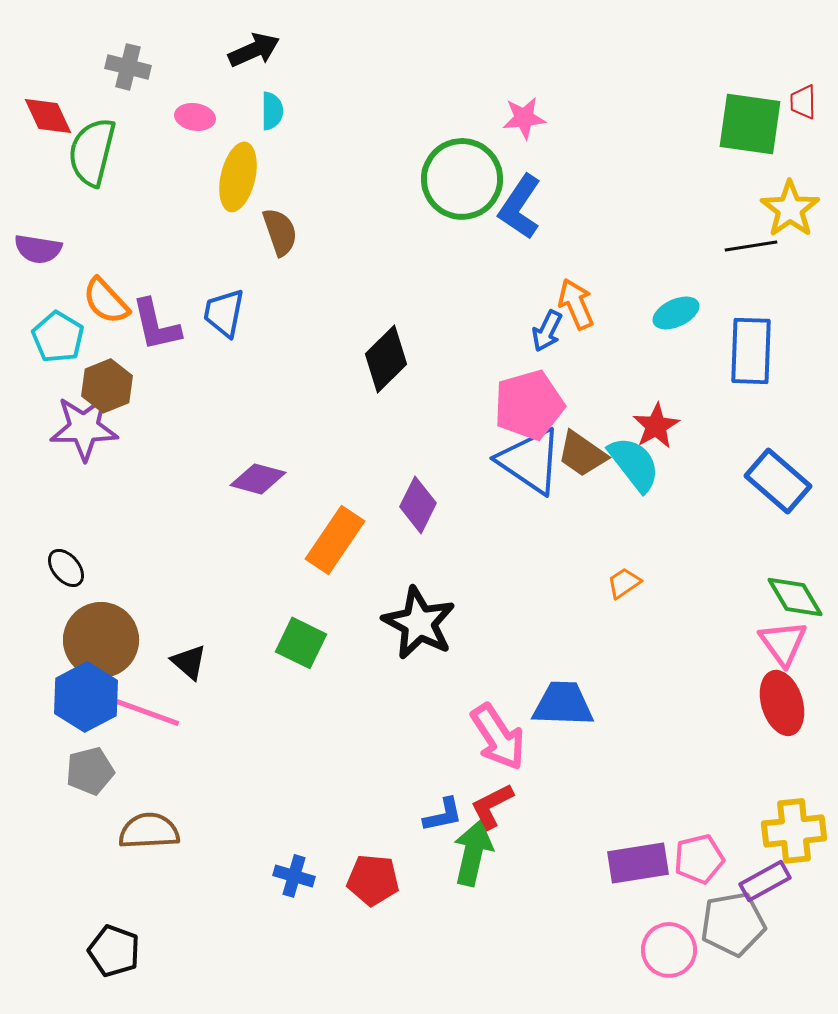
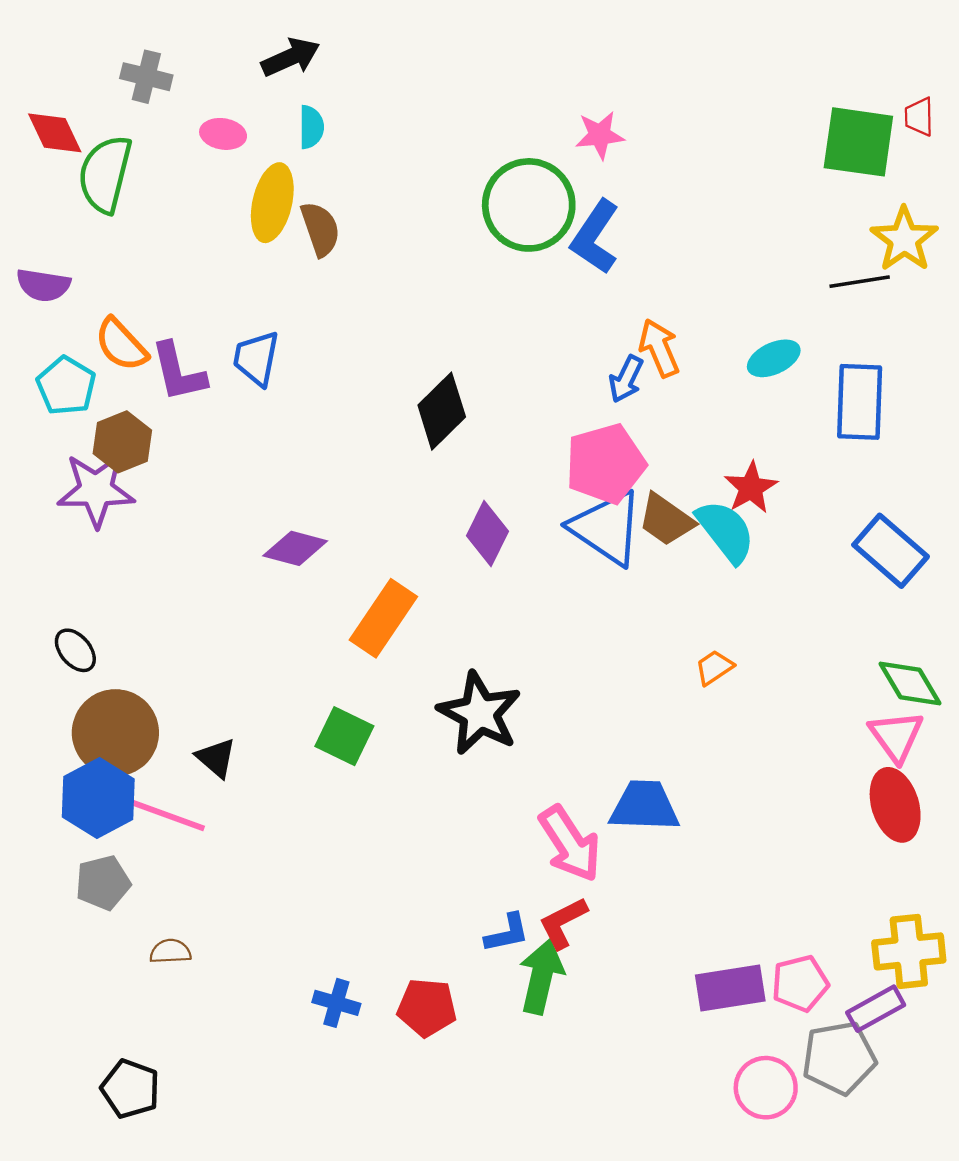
brown semicircle: (280, 232) -> (320, 229), moved
purple diamond: (418, 505) -> (488, 534), moved
brown semicircle: (149, 831) -> (170, 951), size x0.6

